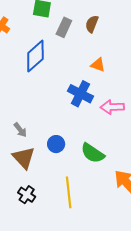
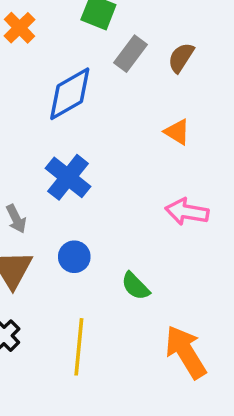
blue cross: (80, 94) -> (68, 177), moved
green semicircle: (93, 153) -> (135, 286), size x0.7

